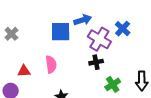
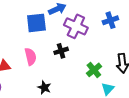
blue cross: (123, 29) -> (110, 20), moved, turned 35
black cross: (96, 62) -> (61, 51), moved

